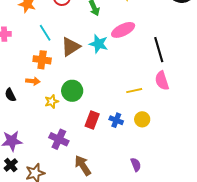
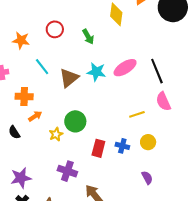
pink ellipse: (123, 30) -> (125, 68), moved
orange cross: (42, 60) -> (24, 97), moved
orange arrow: (33, 81) -> (35, 116), turned -32
purple semicircle: (136, 165) -> (147, 178), moved

